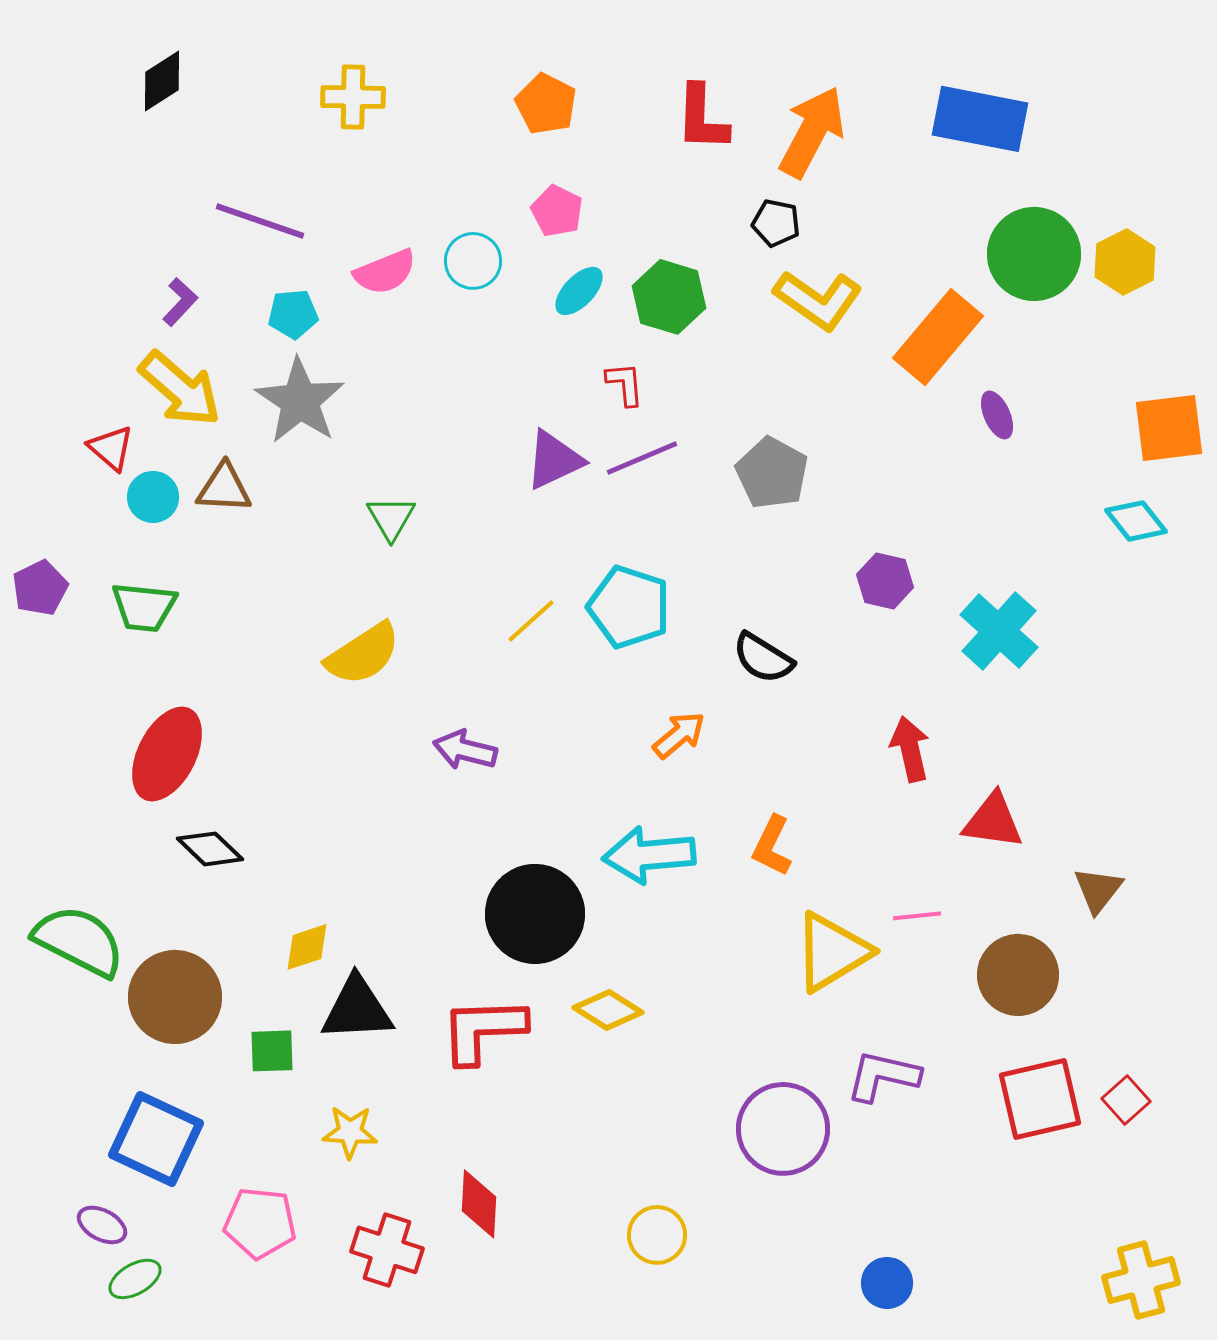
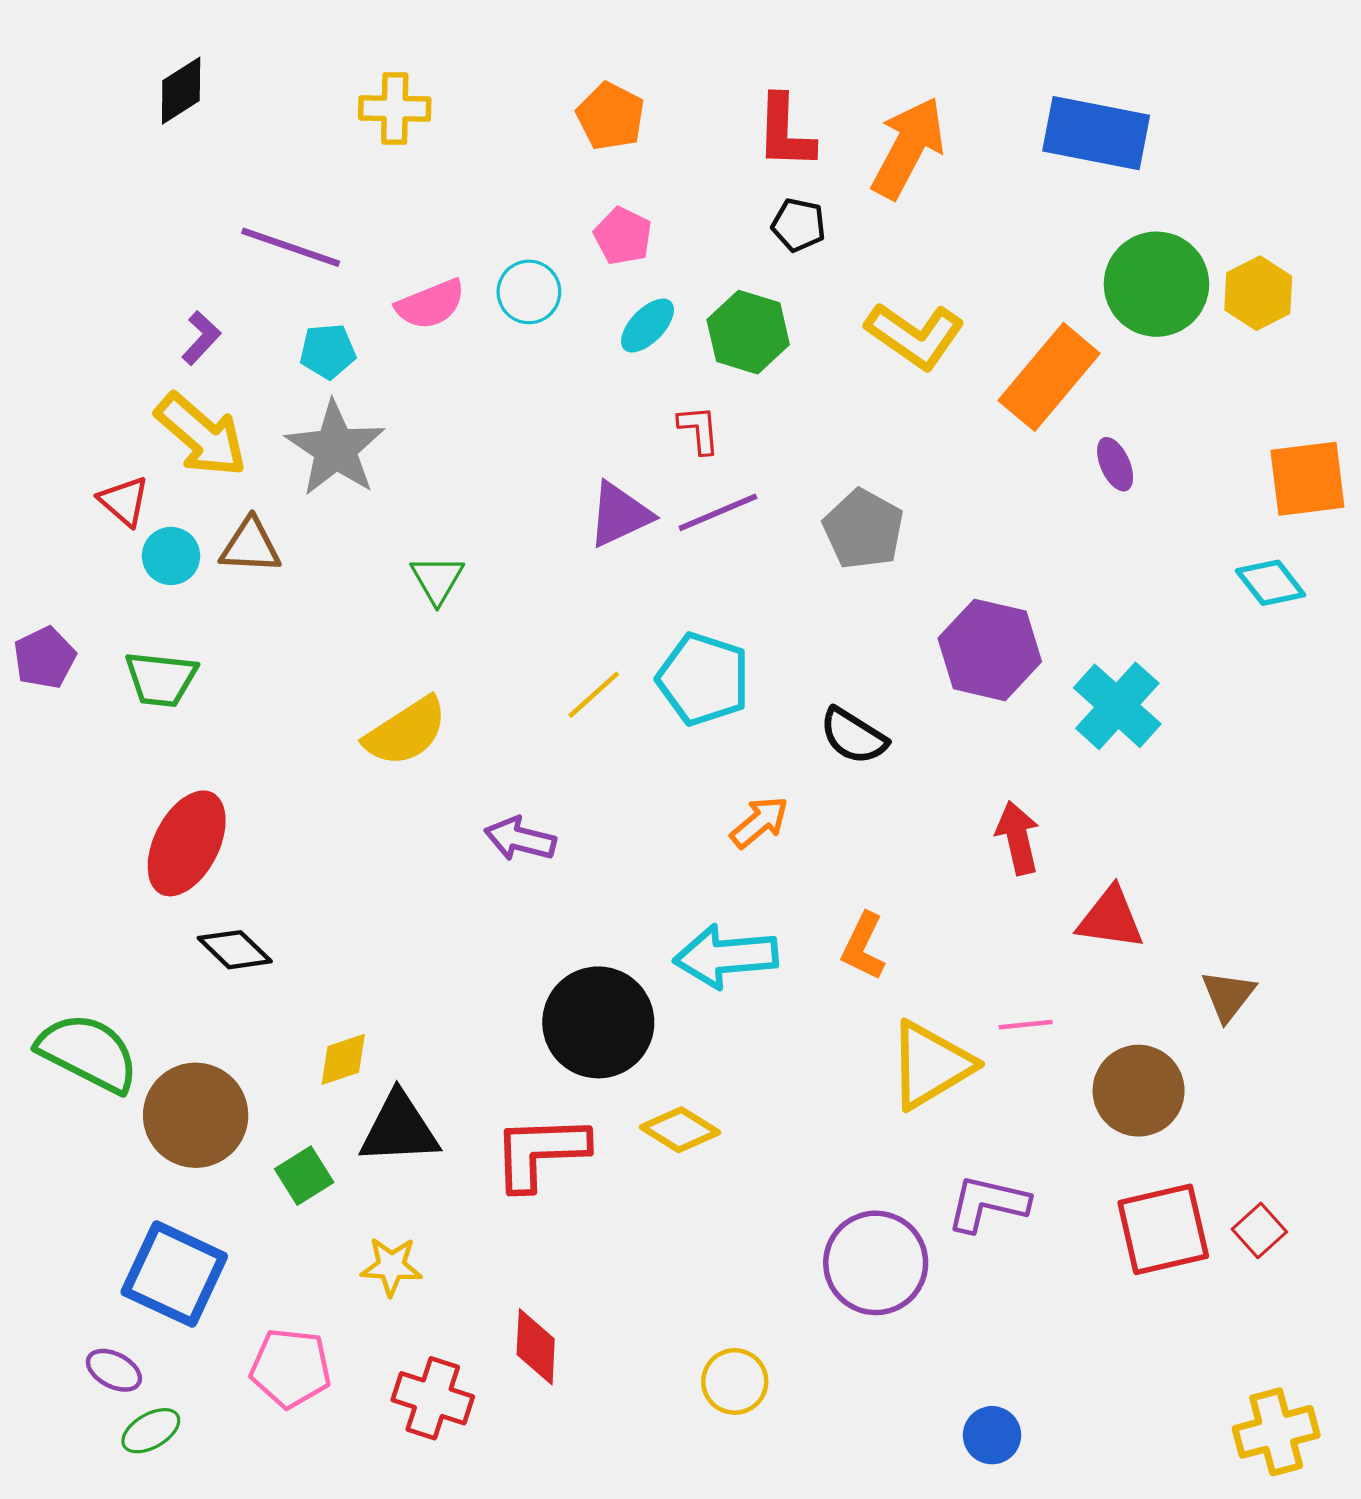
black pentagon: (776, 223) -> (799, 225), moved
purple hexagon: (885, 581) -> (990, 650), size x1.6
green square: (272, 1051) -> (304, 1176), turned -30

